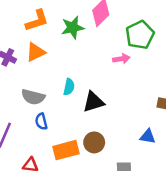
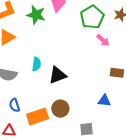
green star: (73, 28) -> (36, 15), turned 30
pink arrow: (121, 59) -> (103, 40), moved, turned 56
blue semicircle: (41, 122) -> (14, 105), moved

